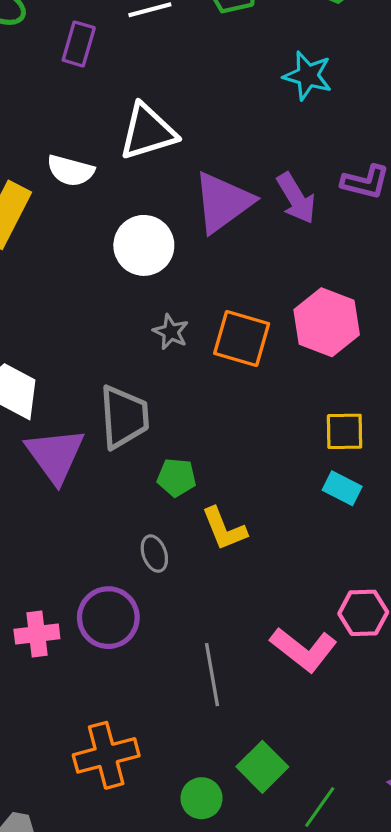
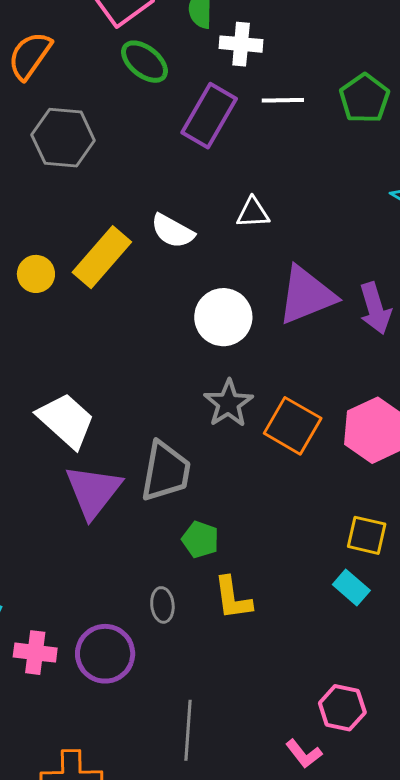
purple rectangle: (79, 44) -> (209, 116), size x1.5
white triangle: (148, 132) -> (253, 213), size x0.6
gray star: (171, 332) -> (228, 403), size x1.4
pink L-shape: (304, 649) -> (304, 754), moved, size x0.6

